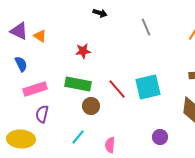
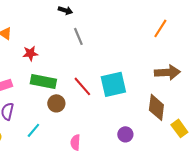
gray line: (146, 27) -> (78, 36), moved
red star: (83, 51) -> (30, 53), moved
cyan line: (78, 137) -> (33, 130), moved

